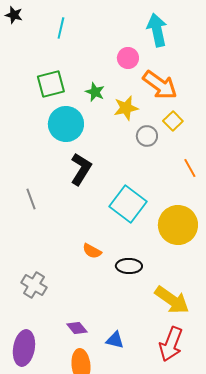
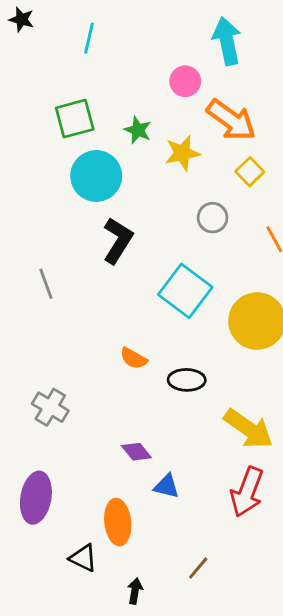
gray circle: (147, 136) -> (213, 218), moved
purple diamond: (77, 328) -> (136, 452), moved

